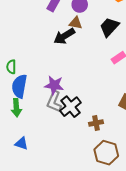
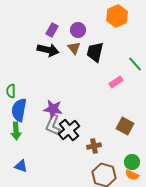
brown triangle: (76, 23) -> (74, 48), turned 40
black trapezoid: (109, 27) -> (95, 52), moved, turned -30
black arrow: (64, 36) -> (48, 50), moved, turned -135

